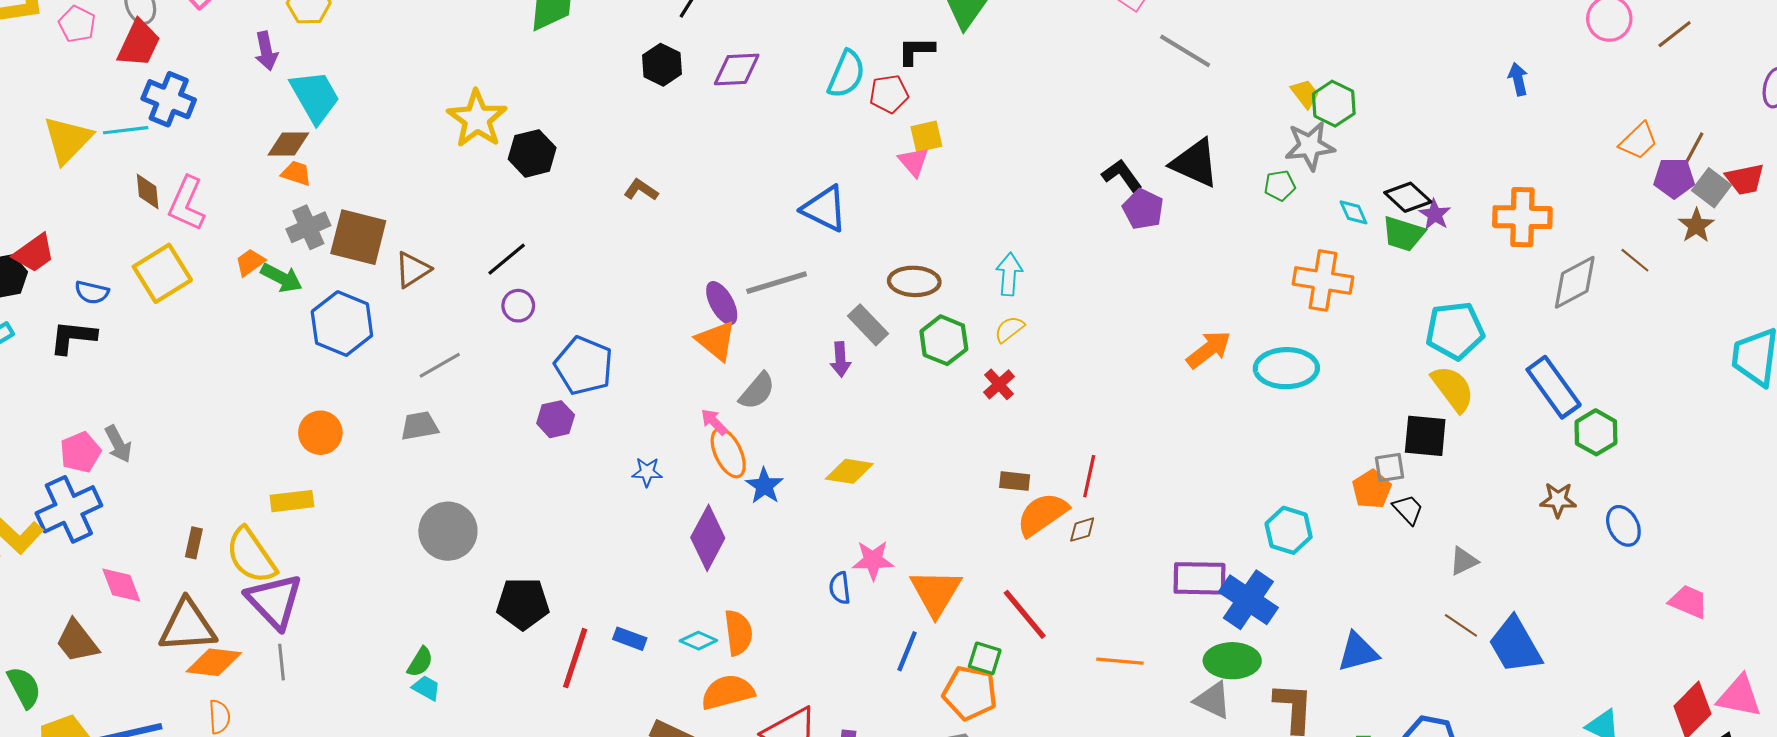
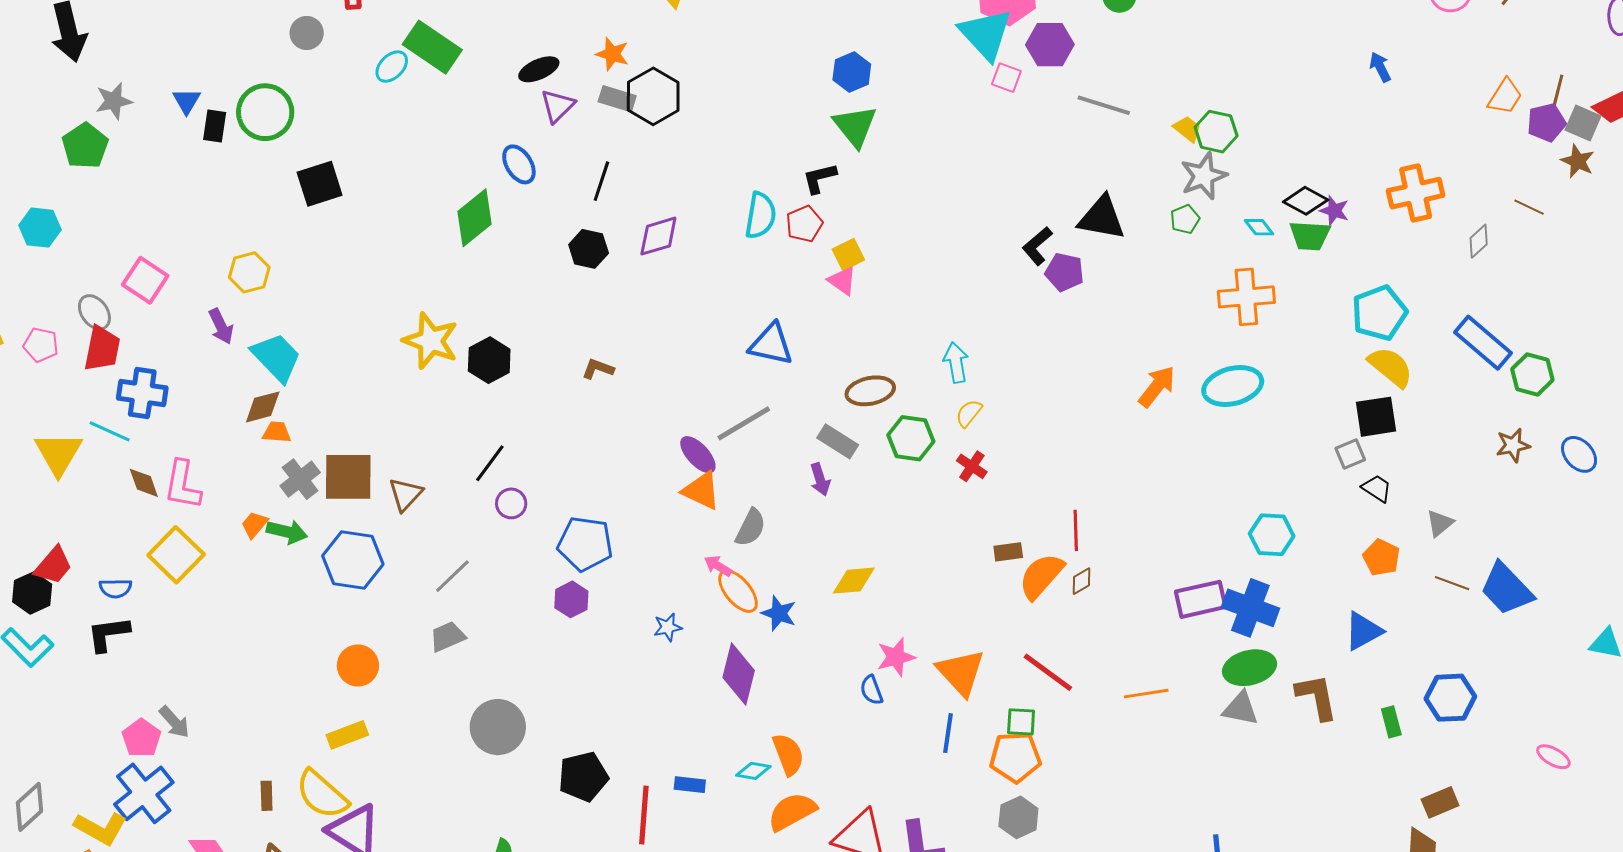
gray line: (1185, 51) -> (1104, 105), moved
cyan line: (126, 130) -> (110, 431), turned 45
black L-shape: (1122, 175) -> (1037, 246), turned -81
gray diamond: (1575, 282) -> (1479, 241), size x0.6
orange pentagon: (1372, 489) -> (1381, 557), moved

